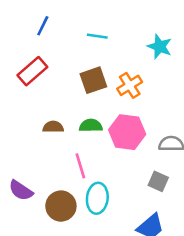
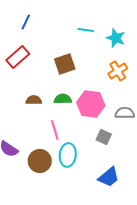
cyan line: (97, 36) -> (86, 30), moved
orange cross: (130, 85) -> (118, 71), moved
gray square: (158, 181) -> (104, 137), moved

